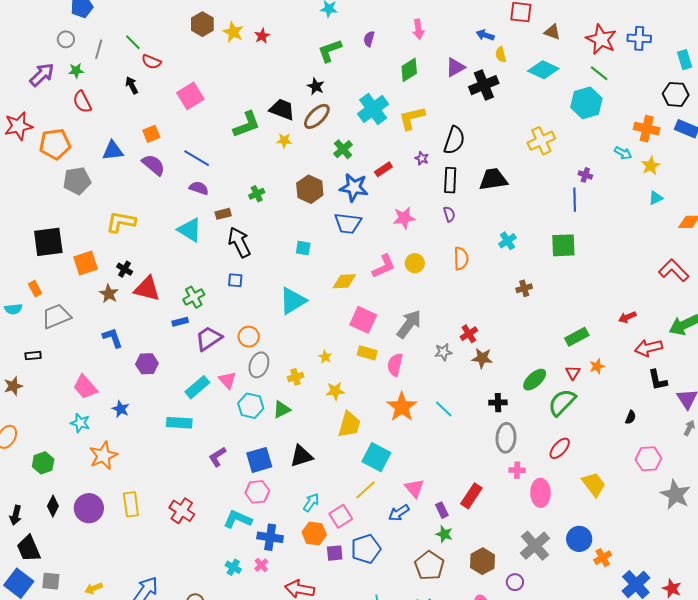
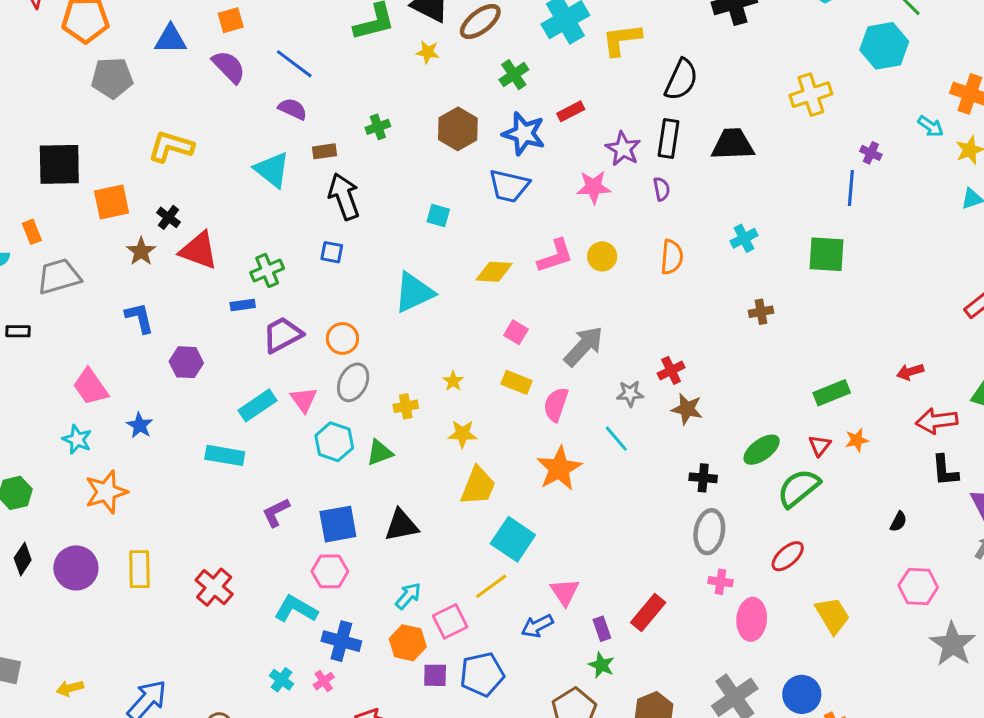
purple star: (422, 158) -> (623, 149), moved, size x1.6
pink square: (363, 320) -> (516, 332), size x0.6
cyan line: (444, 409) -> (616, 439), moved

